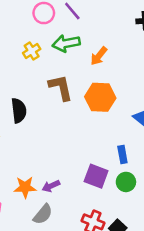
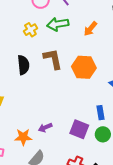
orange arrow: (99, 56) -> (90, 29), moved
black semicircle: (19, 111) -> (23, 65), moved
purple arrow: (51, 186) -> (45, 128), moved

